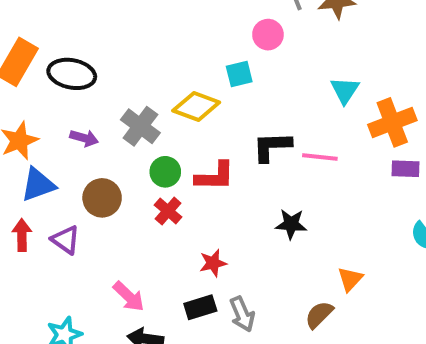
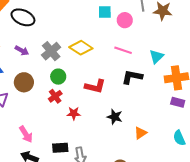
cyan square: (239, 74) -> (105, 12), moved
black L-shape: (272, 147) -> (132, 77), moved
pink line: (320, 157) -> (123, 50), moved
red L-shape: (215, 176) -> (95, 86), moved
red star: (213, 263) -> (74, 113), moved
orange triangle: (350, 279) -> (140, 133), moved

